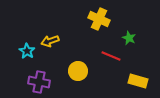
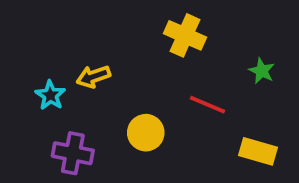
green star: (129, 38) -> (262, 71), moved

